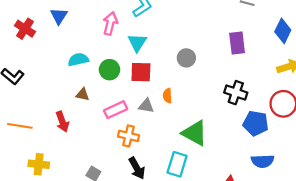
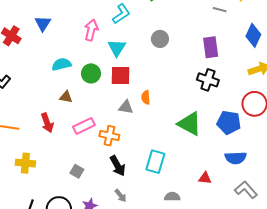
gray circle: (186, 58) -> (160, 39), moved
black cross: (236, 93) -> (208, 80), moved
pink rectangle: (116, 110) -> (84, 126), moved
green triangle: (195, 133) -> (190, 124), moved

